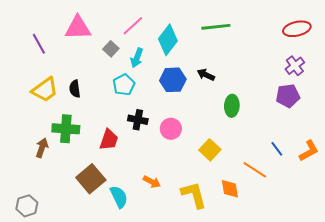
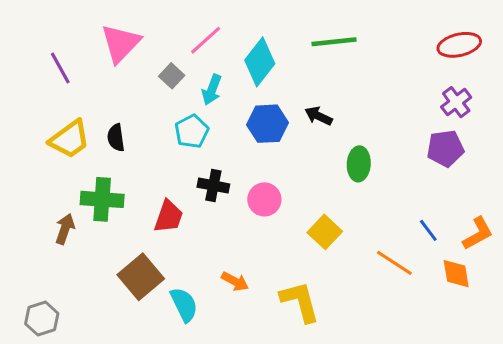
pink triangle: (78, 28) -> (121, 43), turned -44
orange diamond: (230, 189) -> (456, 274), moved

